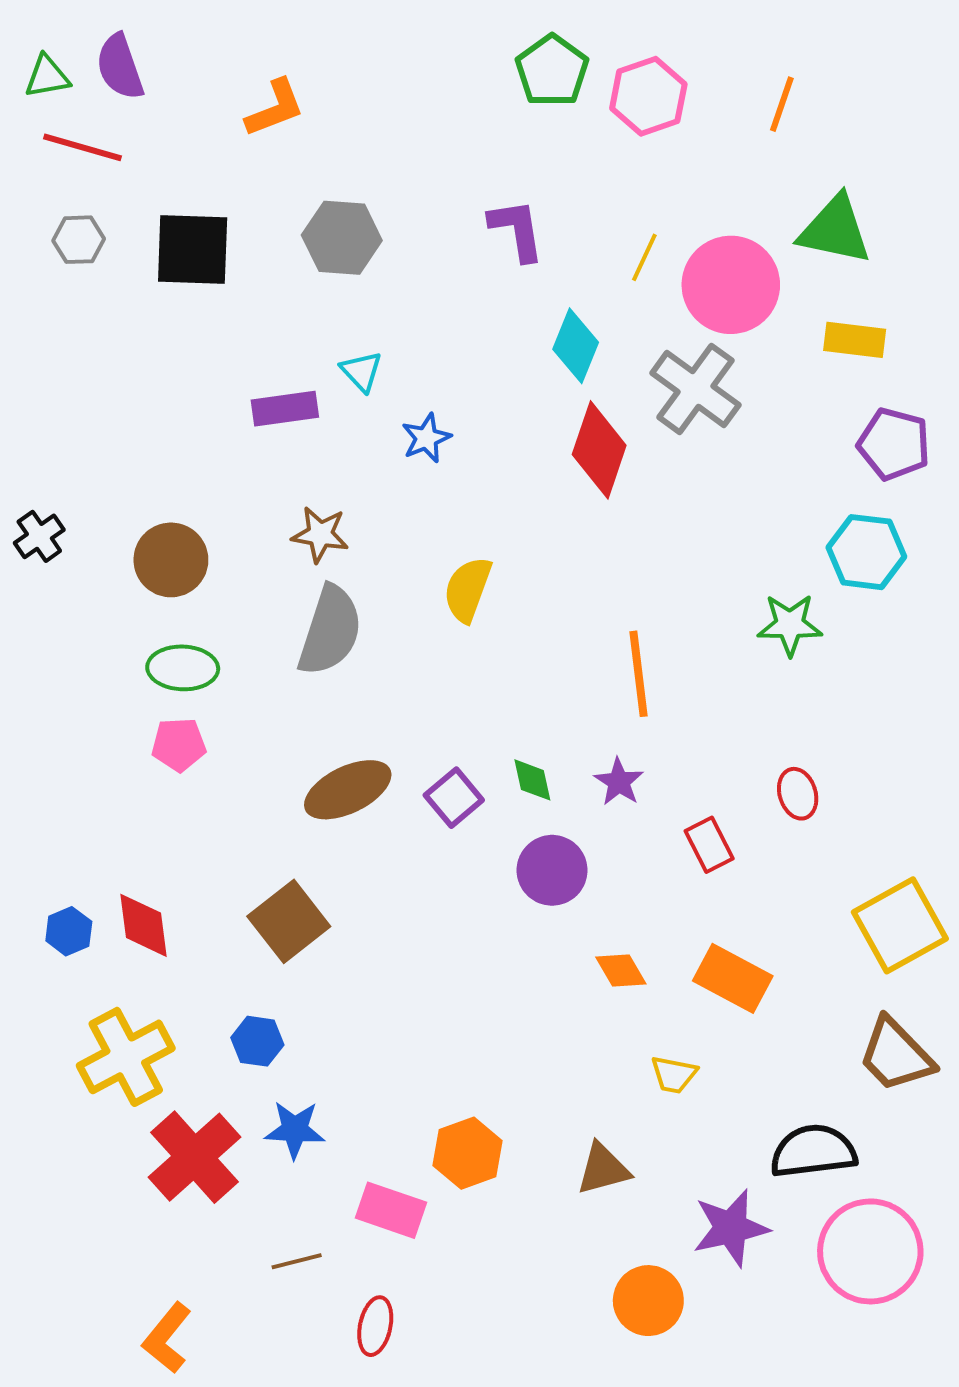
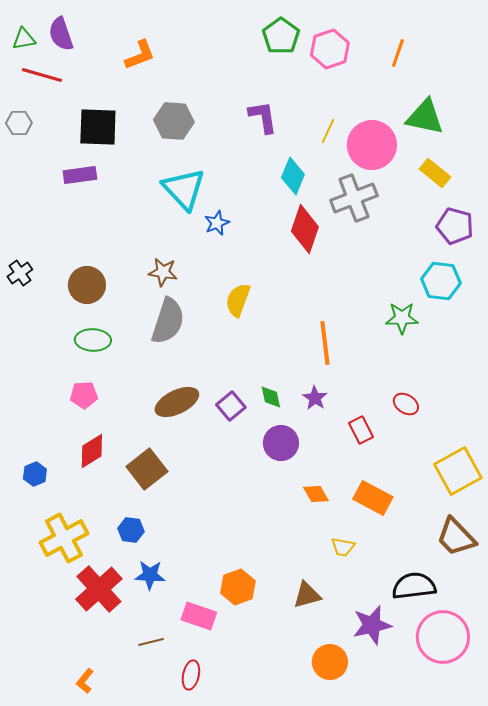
gray hexagon: (79, 240) -> (19, 123), moved
yellow rectangle: (855, 340) -> (435, 173), turned 32
cyan triangle: (361, 371) -> (184, 189), size x2.0
gray cross: (695, 389) -> (354, 198), turned 33
purple rectangle: (285, 409) -> (80, 175), moved
pink pentagon: (179, 745) -> (84, 395), moved
red ellipse: (798, 794) -> (406, 404), turned -40
red diamond: (143, 925) -> (92, 451), moved, turned 66
orange L-shape: (167, 1338) -> (85, 681), size x0.7

